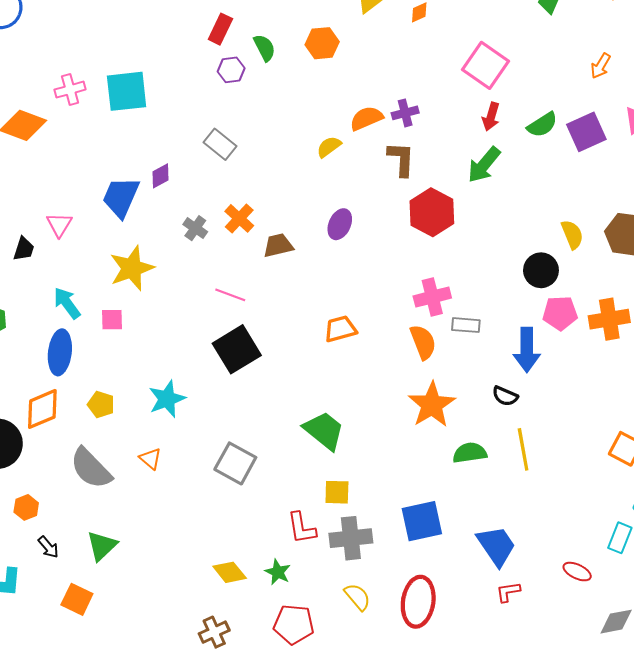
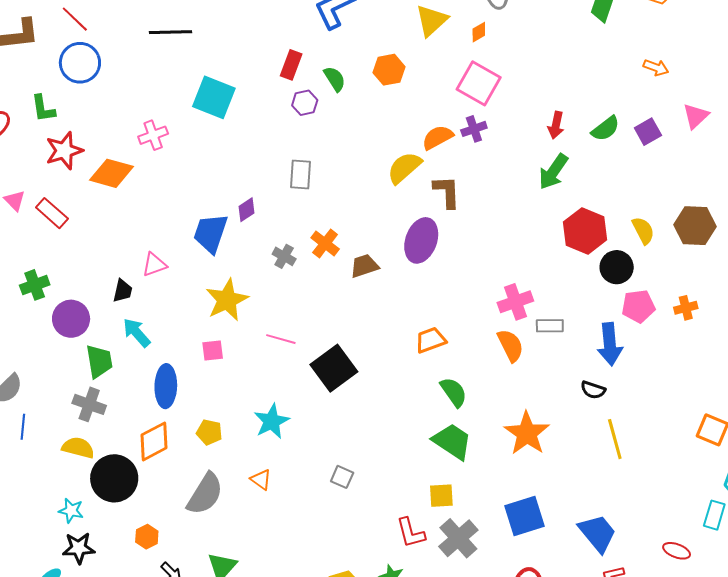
pink square: (485, 65) -> (479, 83), moved
orange arrow: (601, 66) -> (656, 68), turned -95
cyan square: (127, 91) -> (214, 97), moved, turned 33
purple square: (586, 132) -> (648, 132), size x0.7
gray rectangle: (220, 144) -> (300, 174), turned 60
yellow semicircle: (329, 147) -> (404, 168), size x1.5
brown L-shape: (401, 159) -> (447, 192), moved
red hexagon: (432, 212) -> (585, 231), moved
purple ellipse: (340, 224) -> (421, 240), size x1.5
pink triangle: (59, 225) -> (154, 265), turned 44
pink line: (230, 295) -> (281, 339), moved
cyan arrow: (67, 303) -> (137, 333), moved
orange cross: (609, 319) -> (686, 308), size x0.6
orange star: (432, 405) -> (527, 433), moved
green trapezoid: (324, 431) -> (452, 441), moved
green semicircle: (470, 453) -> (454, 392), moved, turned 68
gray square: (235, 463) -> (342, 477), size x0.6
gray semicircle: (91, 468) -> (205, 494), turned -99
gray cross: (351, 538) -> (458, 538), turned -30

